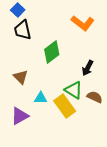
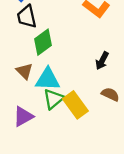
green diamond: (52, 52) -> (43, 42), moved
green triangle: (74, 90) -> (53, 99), moved, turned 48
cyan triangle: (41, 98) -> (48, 79), moved, size x1.6

